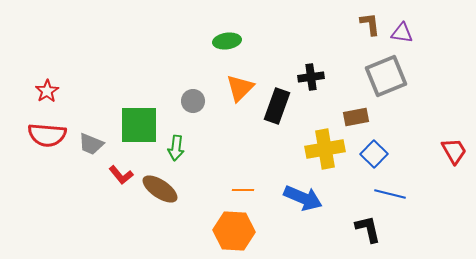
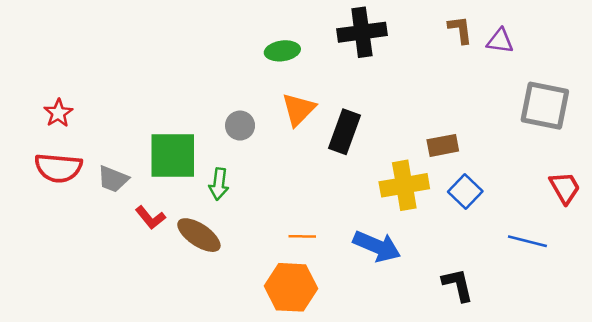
gray square: (386, 76) -> (545, 106), moved, turned 33
black cross: (311, 77) -> (362, 32), moved, size x1.5
blue line: (390, 194) -> (527, 241), moved

